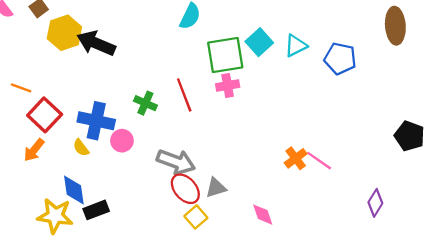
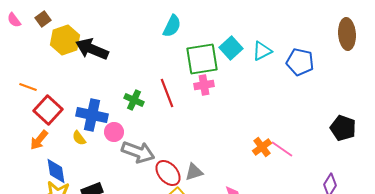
black pentagon: (409, 136) -> (343, 128), moved
gray arrow: (176, 162) -> (138, 152), moved
blue diamond: (74, 190) -> (56, 171), moved

